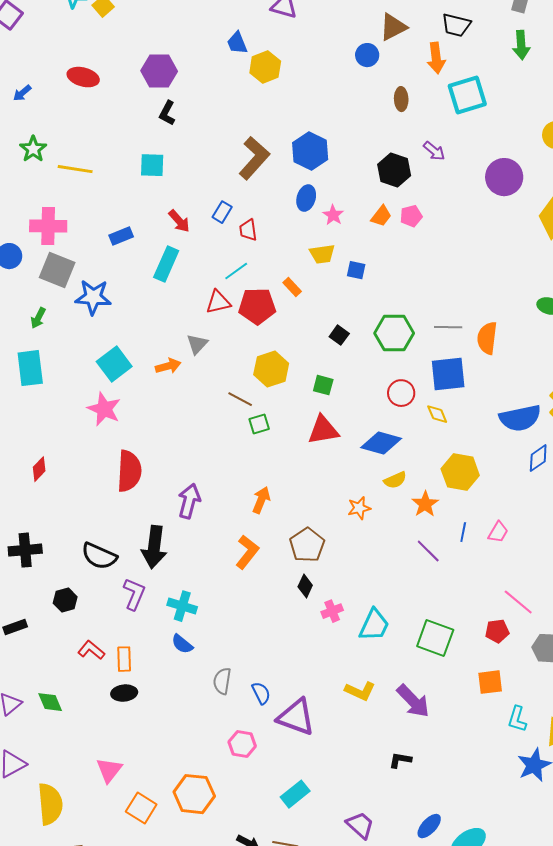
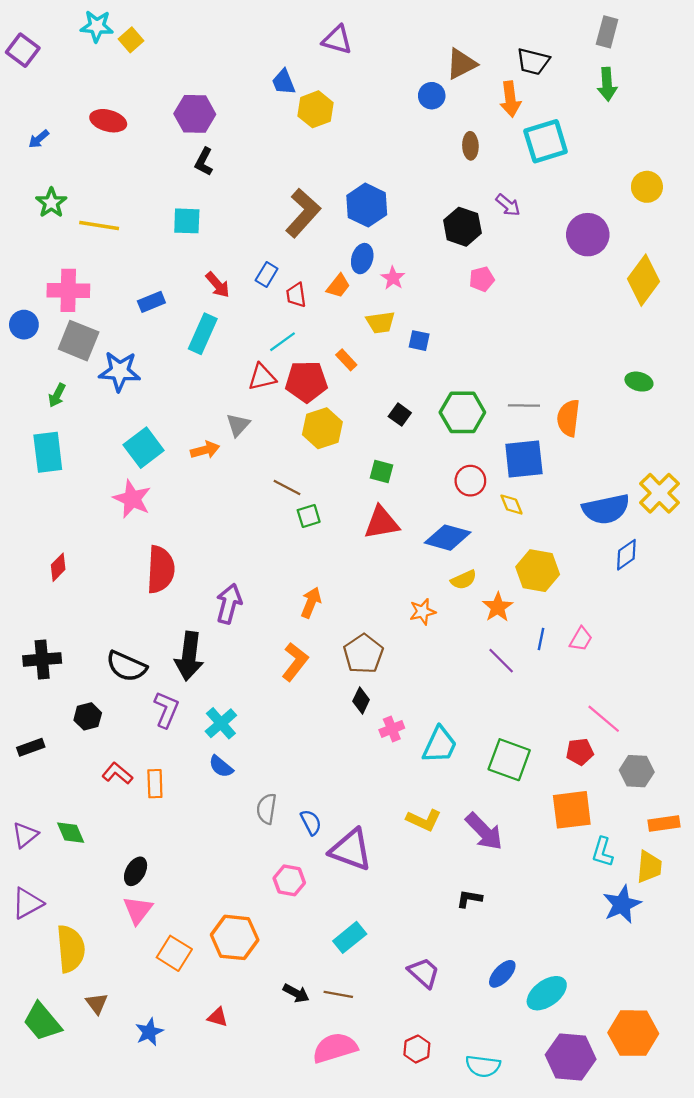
orange trapezoid: (381, 216) -> (338, 286), moved
yellow hexagon: (271, 369) -> (322, 428), moved
cyan cross: (182, 606) -> (221, 723), turned 32
orange square: (490, 682) -> (572, 810), size x1.4
black ellipse: (124, 693) -> (136, 871), moved, turned -55

